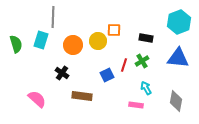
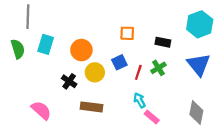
gray line: (53, 17) -> (28, 17), moved
yellow circle: (98, 41) -> (95, 72), moved
blue triangle: (178, 58) -> (199, 65), turned 45
blue square: (107, 75) -> (119, 62), moved
cyan arrow: (146, 88) -> (139, 100), moved
pink rectangle: (136, 105) -> (152, 117), turned 32

